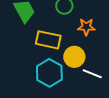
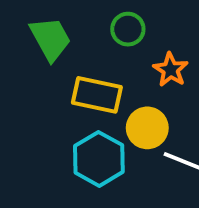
orange star: (86, 27) -> (171, 70), turned 30

